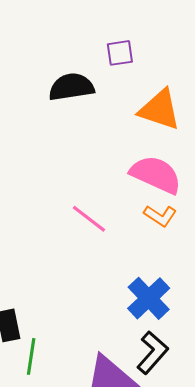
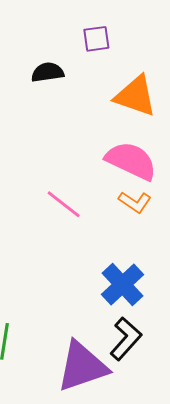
black semicircle: (71, 87) -> (48, 72), size x0.7

